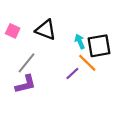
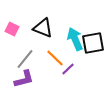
cyan arrow: (80, 42) -> (75, 39), size x1.6
orange line: (87, 63) -> (55, 58), moved

